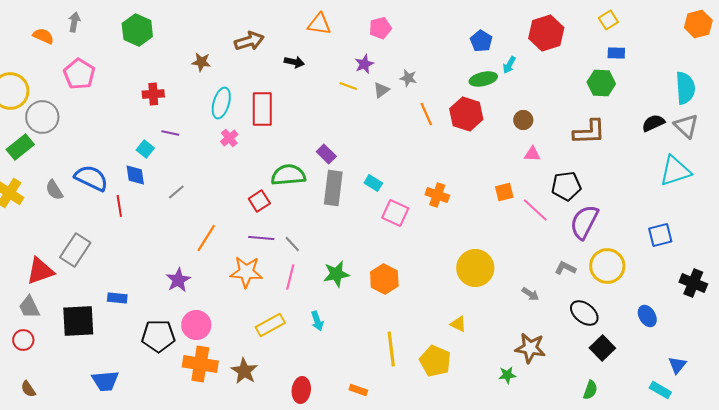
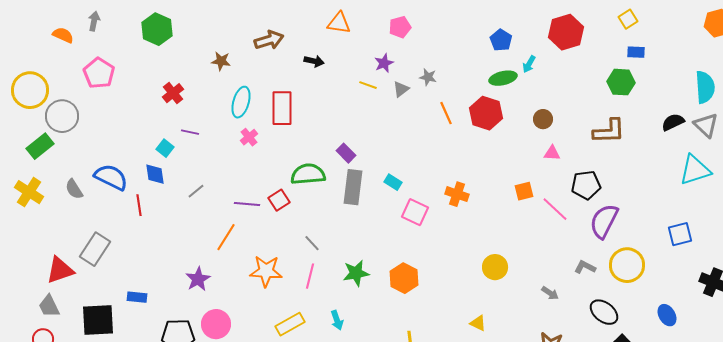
red cross: (153, 94) -> (173, 93), turned -35
purple line: (261, 238) -> (247, 204), moved
yellow circle: (475, 268) -> (495, 267), size x0.7

